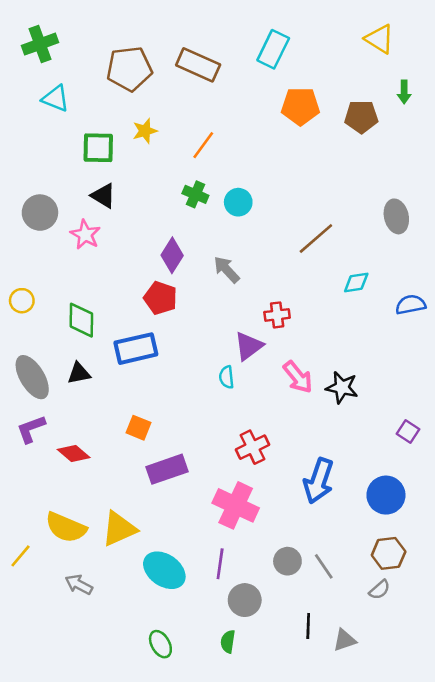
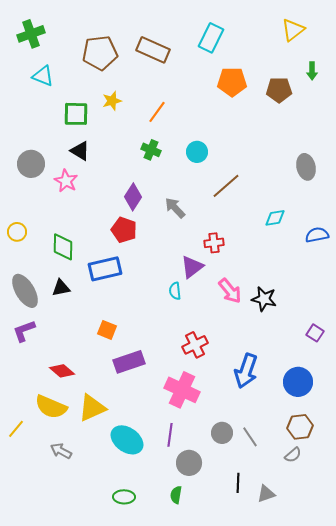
yellow triangle: (380, 39) -> (293, 30), turned 50
cyan circle: (238, 202) -> (197, 152), moved
brown line: (316, 238) -> (226, 186), moved
red diamond: (74, 454) -> (62, 371), moved
green ellipse: (160, 644) -> (124, 497), turned -60

